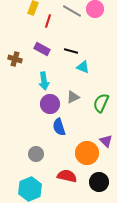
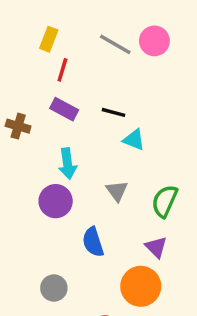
red line: (48, 21) -> (62, 70), moved
gray triangle: (73, 97) -> (117, 191), turned -40
purple circle: (50, 104) -> (56, 201), moved
purple triangle: (106, 141) -> (156, 247), moved

